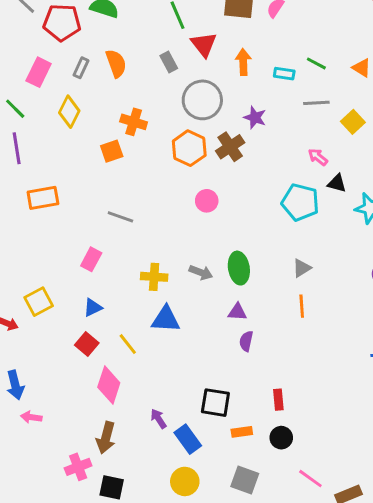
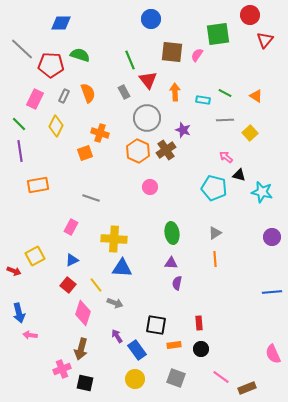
gray arrow: (201, 272) -> (115, 303), moved
yellow cross: (154, 277) -> (114, 239), size x1.4

